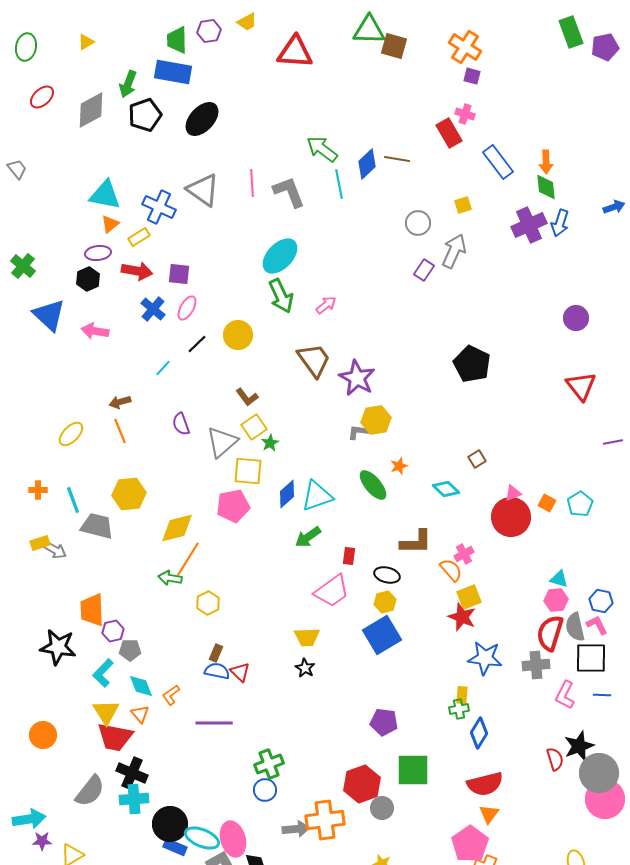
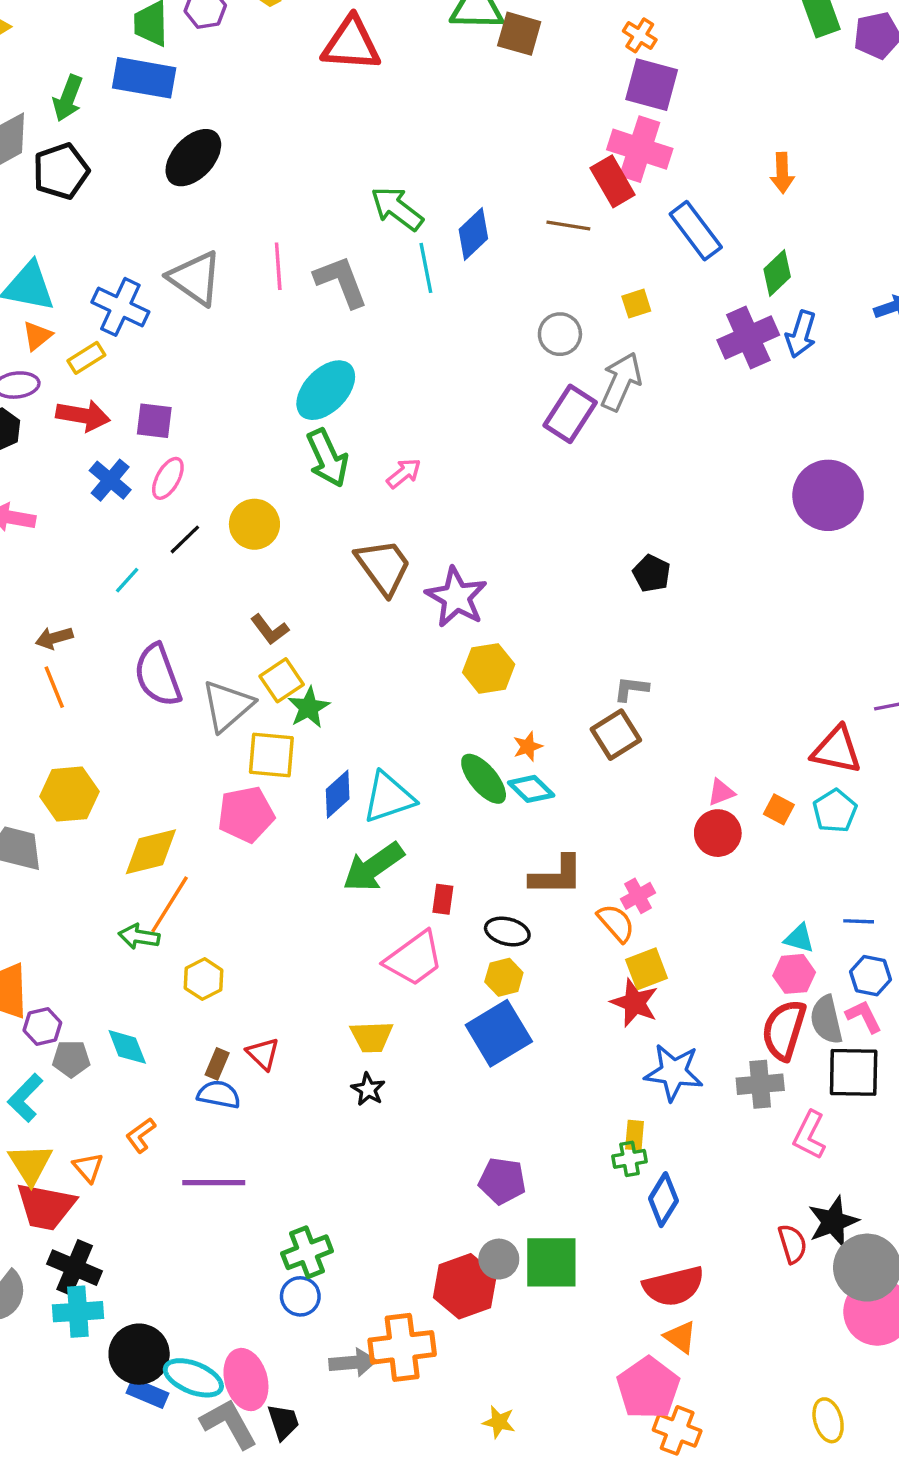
orange cross: (465, 47) -> (640, 35), size x0.6
purple square: (472, 76) -> (652, 85), size x1.8
pink cross: (465, 114) -> (640, 149), size x1.8
black pentagon: (145, 115) -> (61, 171), moved
brown line: (397, 159) -> (568, 226), moved
orange arrow: (546, 162) -> (782, 173), moved
green diamond: (546, 187) -> (777, 273), turned 52
purple rectangle: (424, 270) -> (570, 414), size x1.5
purple circle: (576, 318) -> (828, 495), size x1.6
black pentagon: (472, 364) -> (652, 573), size x0.6
red triangle: (581, 386) -> (837, 750), moved, turned -40
purple semicircle: (181, 424) -> (158, 675), size x1.6
gray L-shape: (358, 432) -> (631, 689), moved
green star: (270, 443) -> (309, 707), size x1.4
brown square: (477, 459) -> (616, 735), moved, size x1.6
cyan diamond: (446, 489) -> (531, 789), moved
red circle: (511, 517) -> (718, 833), size x0.7
green arrow: (308, 537) -> (373, 867), size x1.4
red triangle: (240, 672) -> (263, 1054), moved
cyan diamond: (141, 686) -> (127, 1047), moved
blue line: (602, 695) -> (859, 921), moved
gray circle: (382, 808) -> (499, 1259), moved
orange triangle: (489, 814) -> (680, 1337), turned -30

